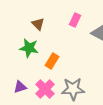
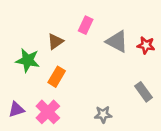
brown triangle: (38, 24) -> (55, 41), moved, turned 40
gray star: (73, 89) -> (103, 114), moved, size x0.6

